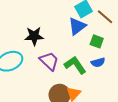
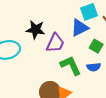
purple trapezoid: (49, 61) -> (55, 43), moved, turned 60

